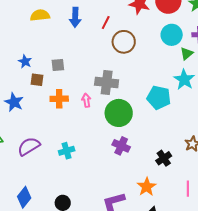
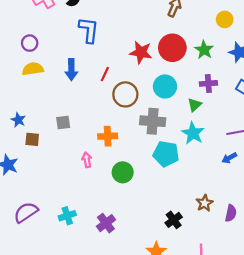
cyan circle: (172, 35) -> (165, 86), moved
gray square: (58, 65) -> (63, 123), moved
gray cross: (107, 83) -> (153, 121), moved
orange cross: (59, 99) -> (108, 136), moved
green circle: (119, 113) -> (123, 172), size x0.7
purple cross: (121, 146) -> (106, 223), moved, turned 30

